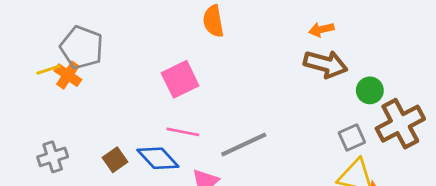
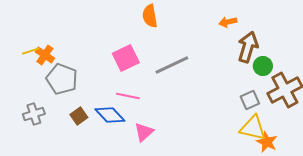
gray pentagon: (82, 47) -> (62, 79), moved
brown arrow: (326, 64) -> (248, 47), moved, turned -88
gray line: (244, 144) -> (172, 65), moved

